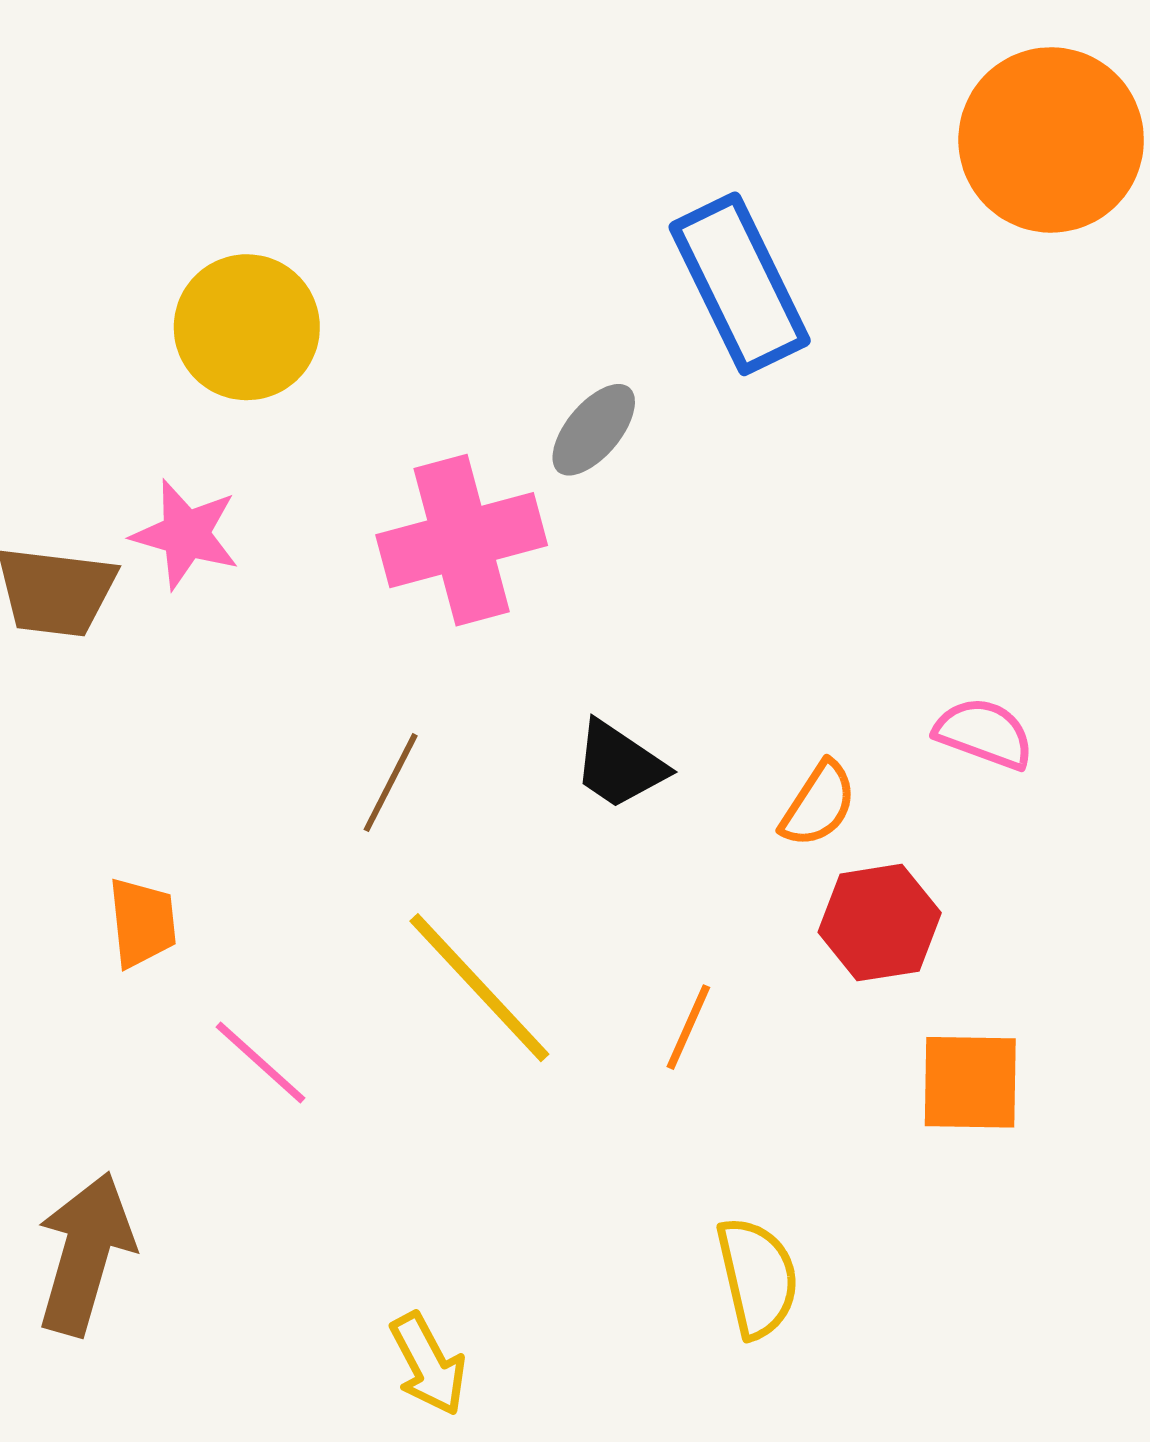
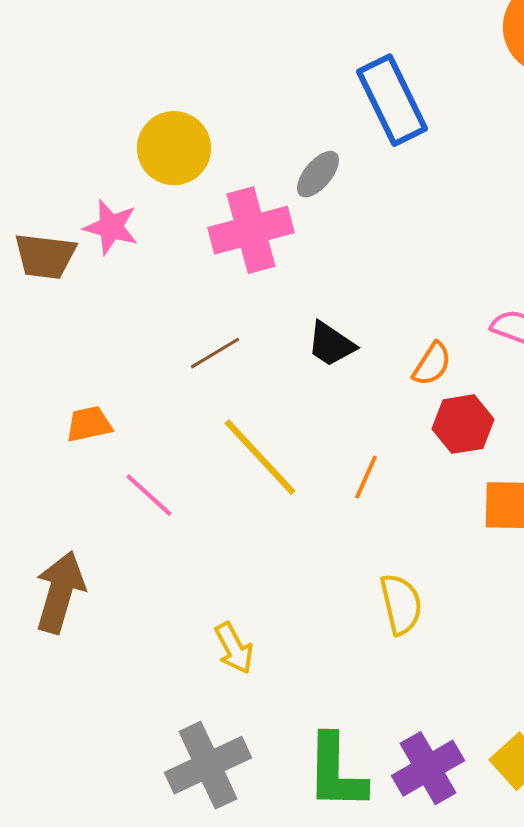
yellow circle: (247, 327) -> (174, 148), moved
brown line: (391, 783) -> (215, 353), turned 32
orange trapezoid: (142, 923) -> (89, 424), turned -96

